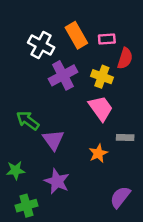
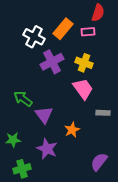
orange rectangle: (76, 35) -> (63, 29), turned 70
red semicircle: (125, 58) -> (98, 13), moved
orange star: (98, 153) -> (72, 130), moved

